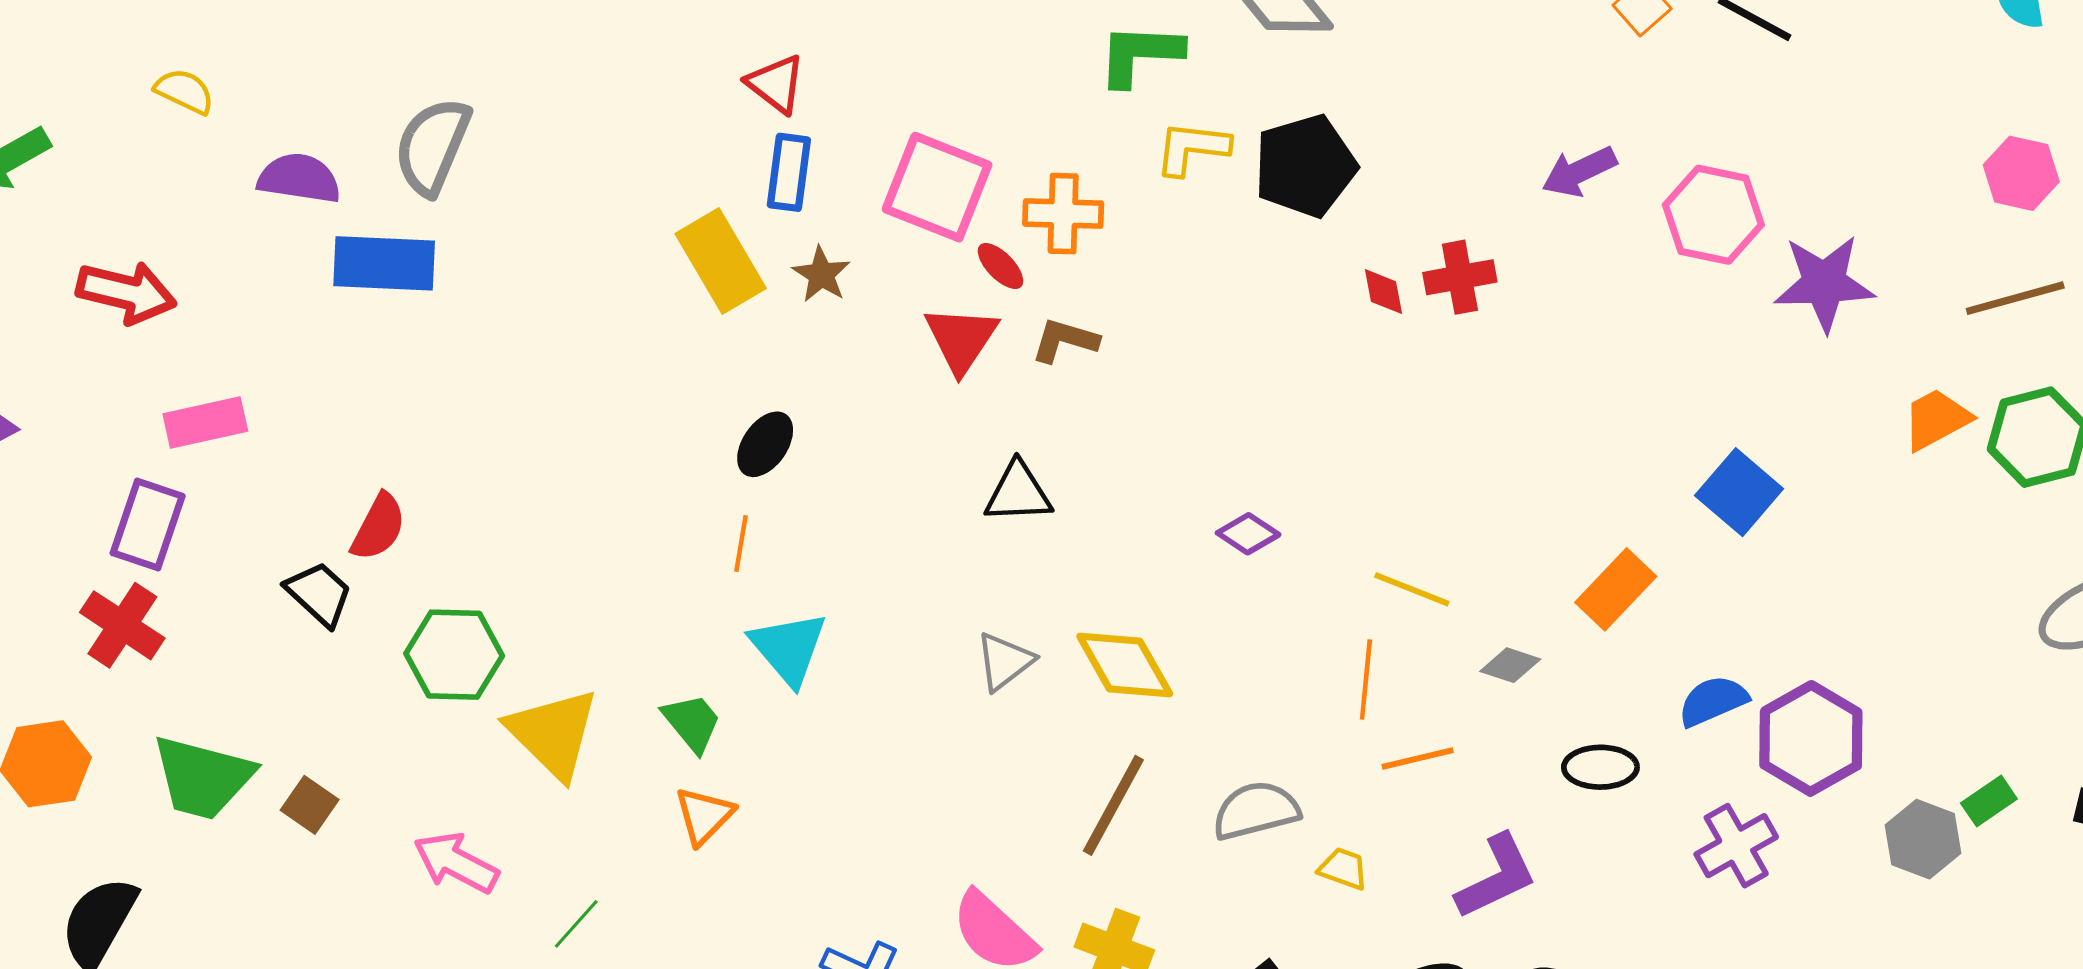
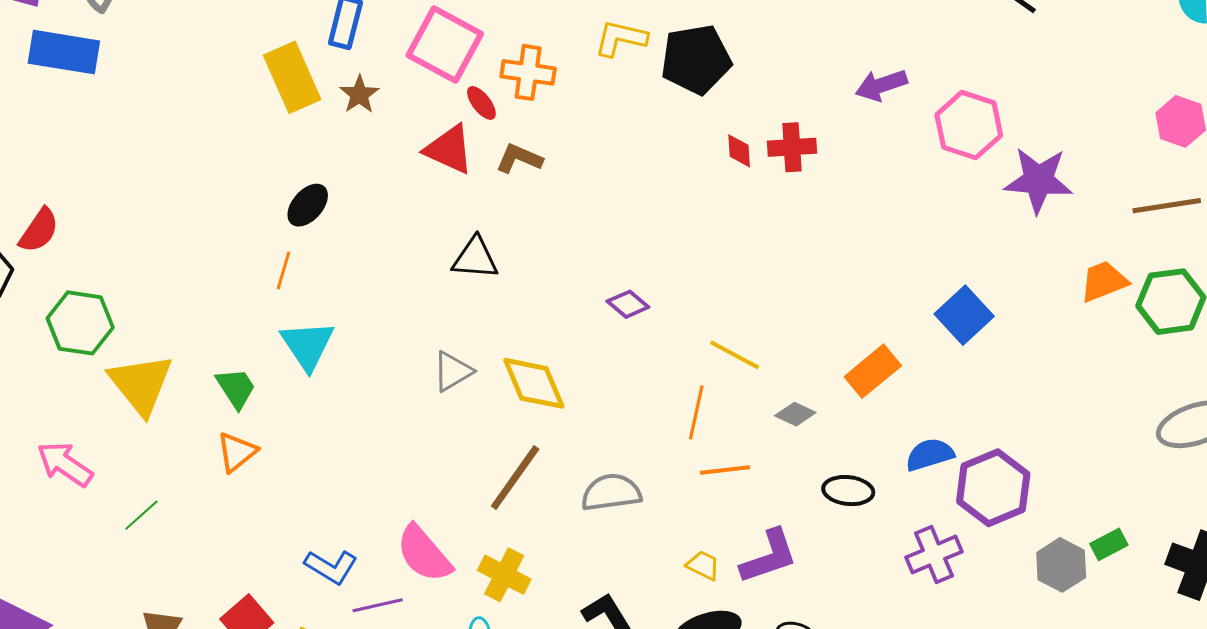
red triangle: (961, 339) -> (449, 149), turned -46
yellow trapezoid: (1343, 869) -> (703, 565), moved

